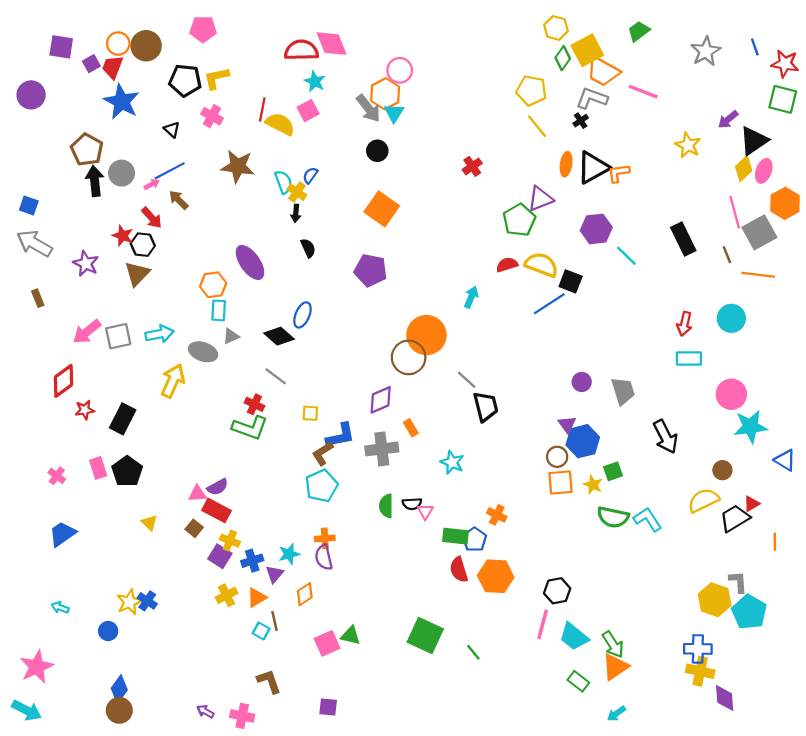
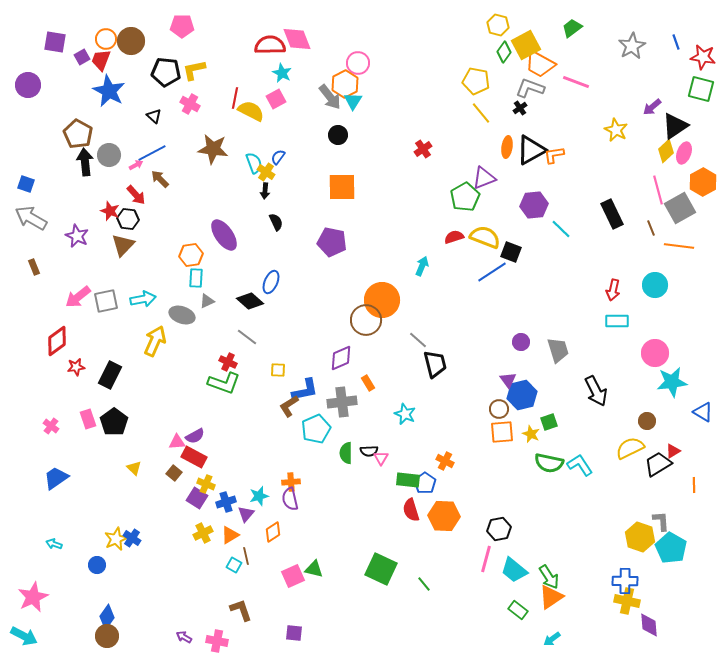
orange square: (382, 209) -> (342, 187), turned -36
cyan pentagon: (321, 486) -> (316, 429), moved

